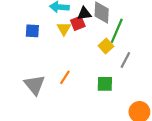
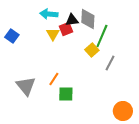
blue square: (32, 31) -> (12, 36), moved, turned 32
green square: (105, 84) -> (66, 94), moved

